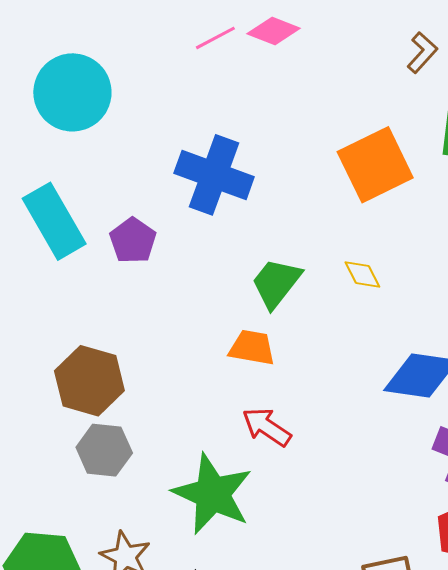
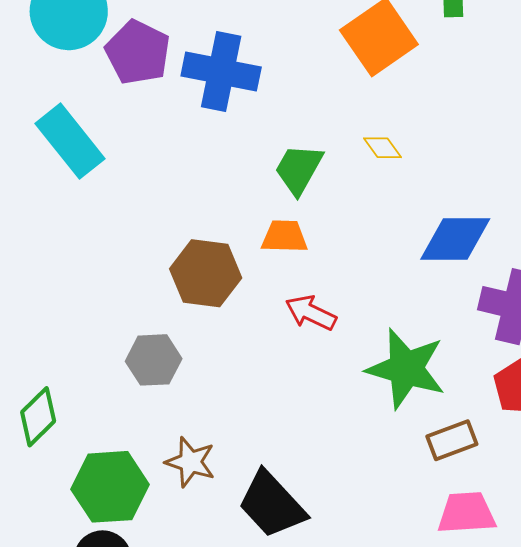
purple pentagon: (133, 241) -> (138, 52), moved, size x1.4
brown hexagon: (89, 381) -> (206, 273), moved
green star: (212, 494) -> (406, 369), moved

